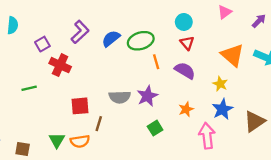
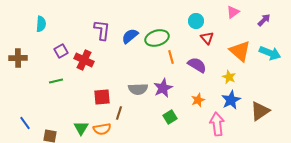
purple L-shape: (80, 32) -> (102, 30), turned -40
red triangle: (187, 43) -> (207, 38), moved
purple square: (42, 44) -> (61, 51), moved

